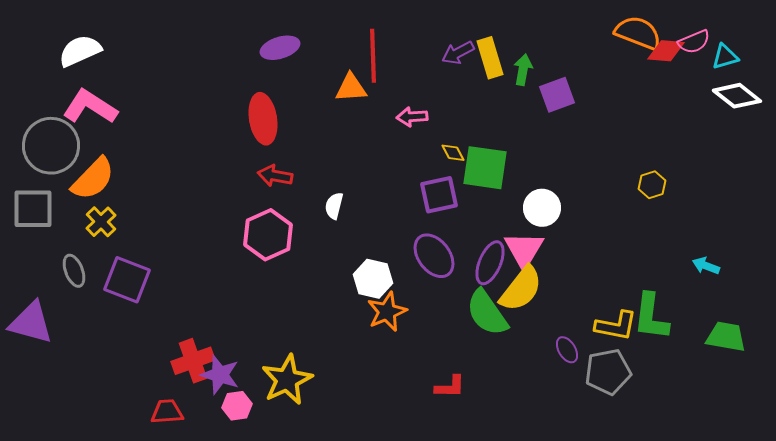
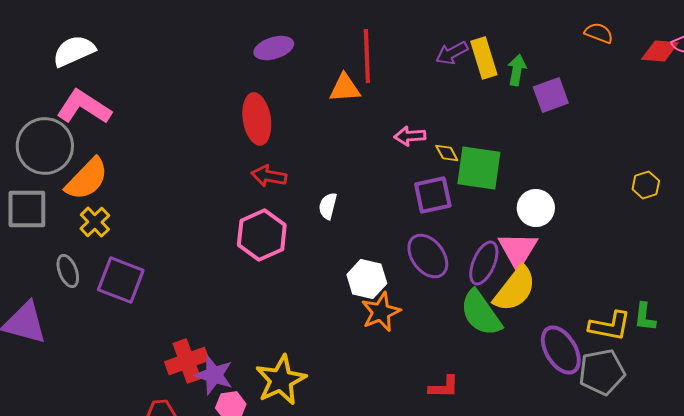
orange semicircle: (638, 33) -> (599, 33), moved, size x0.6
pink arrow: (412, 117) -> (410, 136), moved
green L-shape: (651, 317) -> (645, 317), size x0.6
purple ellipse: (567, 350) -> (561, 350), size x1.8

